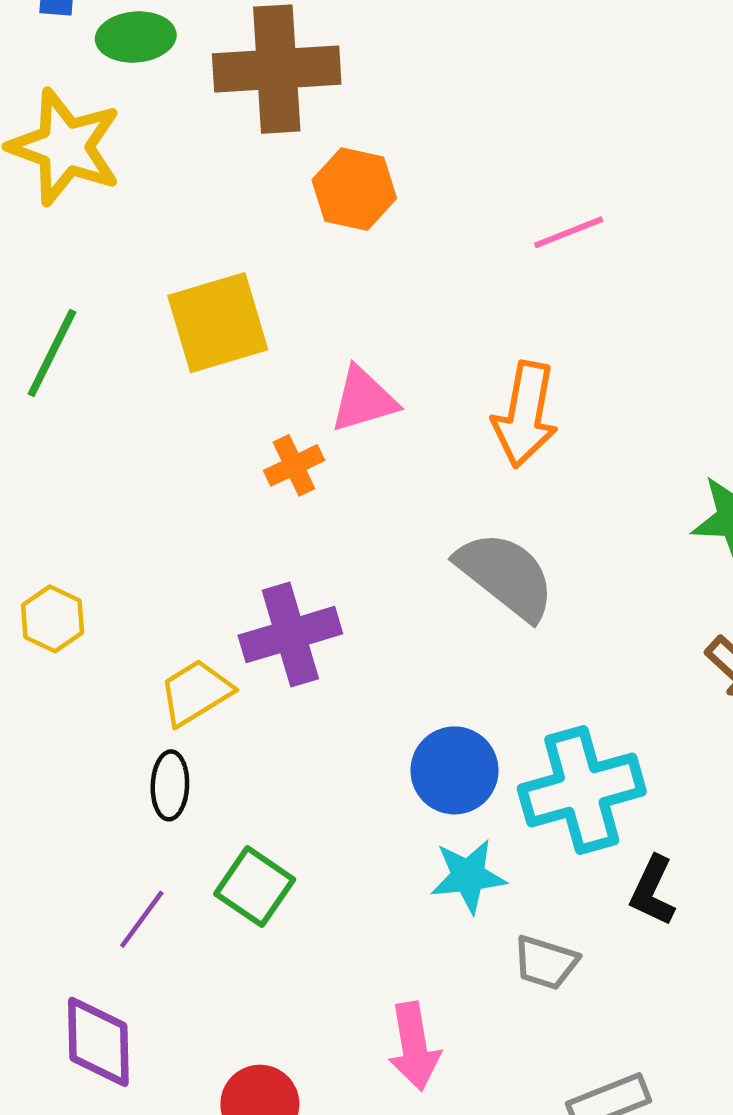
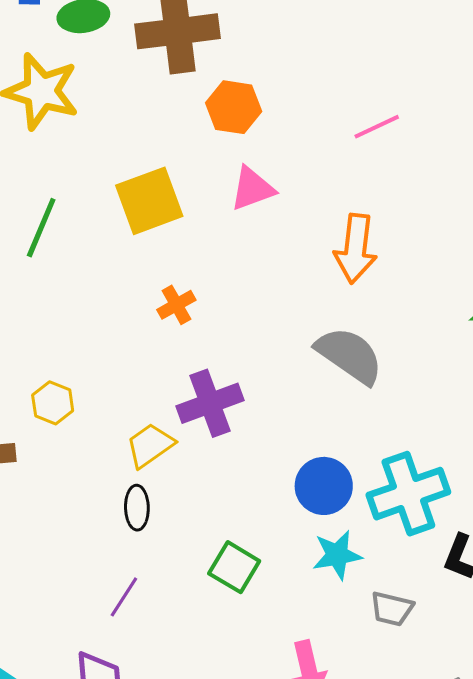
pink triangle: (364, 400) -> (252, 189), moved
orange cross: (294, 465) -> (176, 305), moved
green square: (255, 887) -> (234, 567), moved

